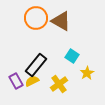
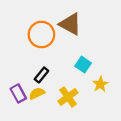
orange circle: (36, 18) -> (41, 35), moved
black rectangle: (36, 65) -> (41, 75), size x0.6

